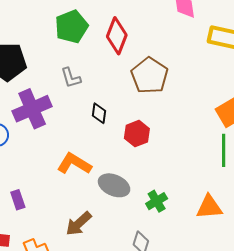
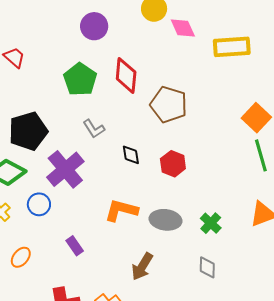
purple rectangle: (18, 200) -> (75, 246), moved

